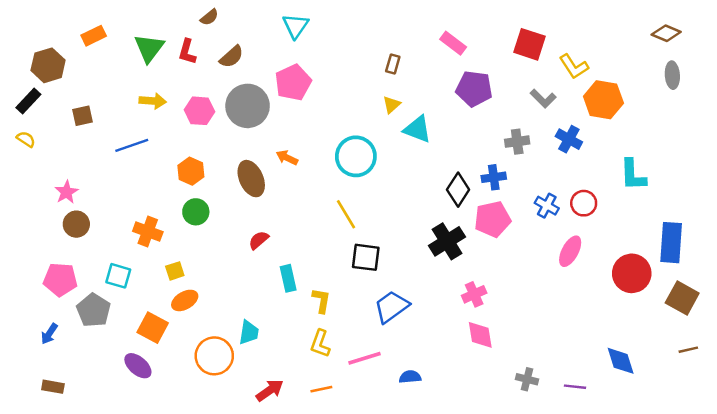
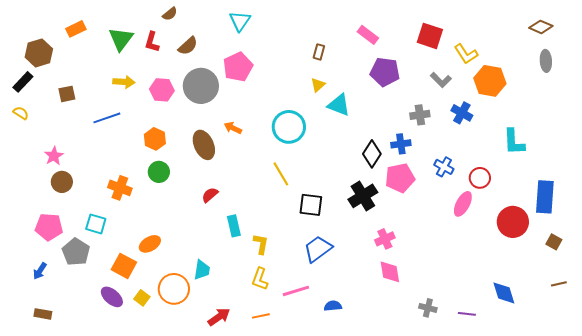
red circle: (584, 203) -> (480, 178), moved
black square: (366, 257) -> (311, 205), moved
yellow square: (175, 271) -> (142, 298), moved, turned -35
brown square: (682, 298) -> (554, 242), size x0.6

